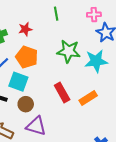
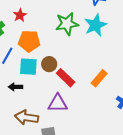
red rectangle: (62, 93) -> (66, 78), moved
orange rectangle: (88, 98) -> (99, 78), moved
brown circle: (26, 104) -> (49, 64), moved

